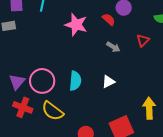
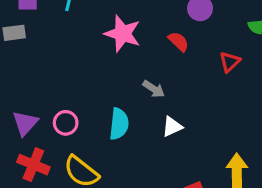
red semicircle: (109, 19) -> (178, 41), moved
gray arrow: (113, 47) -> (154, 89), moved
pink circle: (42, 81) -> (66, 123), size x0.6

